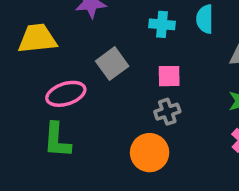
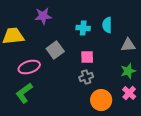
green L-shape: (57, 140) -> (24, 93), turned 50
orange circle: (150, 153) -> (101, 100), moved

